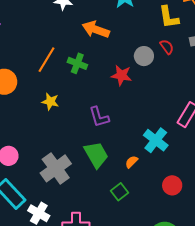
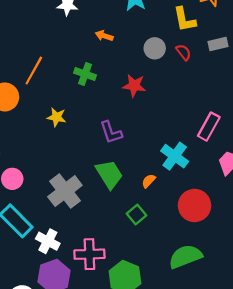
orange arrow: (96, 29) -> (104, 36), size x0.6
gray circle: (144, 56) -> (155, 48), moved
orange line: (46, 60) -> (34, 71), moved
red circle: (172, 185) -> (194, 205), size x1.5

